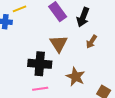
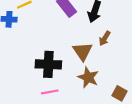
brown triangle: (59, 44) -> (83, 51), moved

